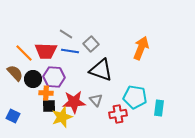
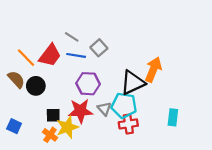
orange arrow: (141, 48) -> (153, 70), moved
red trapezoid: (46, 51) -> (50, 55), turned -55
black triangle: (101, 70) -> (133, 83), moved, turned -45
purple hexagon: (54, 77) -> (88, 84), moved
orange cross: (46, 93) -> (50, 135), moved, turned 32
cyan pentagon: (135, 97) -> (124, 105), moved

